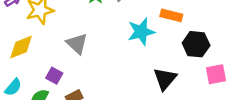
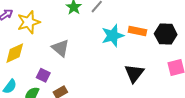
orange rectangle: (171, 15) -> (137, 31), moved
black hexagon: (196, 44) -> (166, 34), moved

